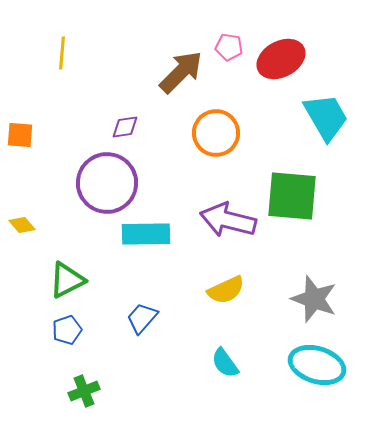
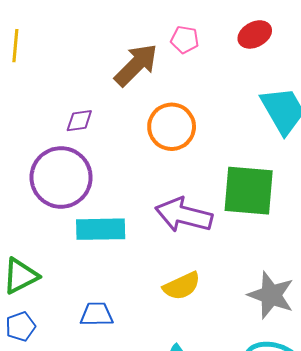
red ellipse: (281, 59) -> (255, 34), moved, size x0.7
blue trapezoid: (142, 318) -> (97, 314), turned 48

